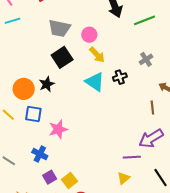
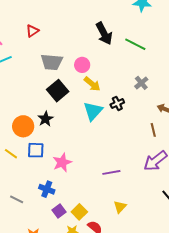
green line: (144, 20) -> (135, 44), turned 55
cyan triangle: (95, 82) -> (93, 111), turned 45
purple line: (132, 157) -> (111, 172), moved
yellow triangle: (124, 178) -> (120, 207), moved

